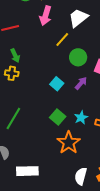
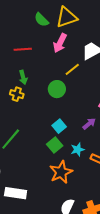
green circle: (78, 57) -> (57, 89), moved
purple arrow: (81, 83) -> (89, 124), moved
cyan square: (57, 84) -> (59, 126), moved

